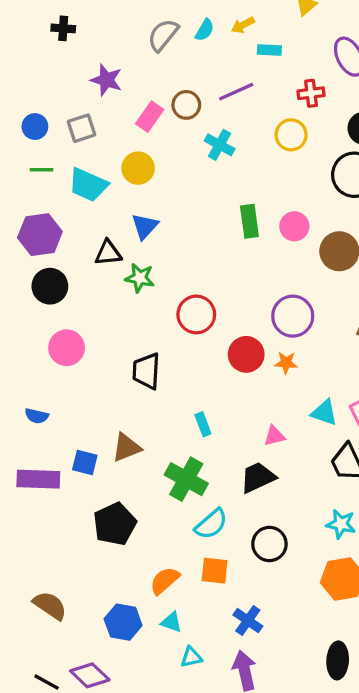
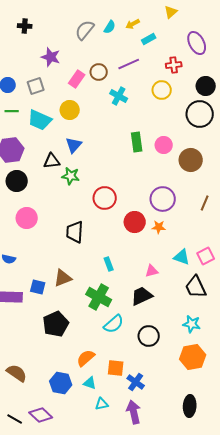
cyan rectangle: (269, 50) -> (149, 39), turned -32
orange square: (215, 571) -> (116, 368), moved

